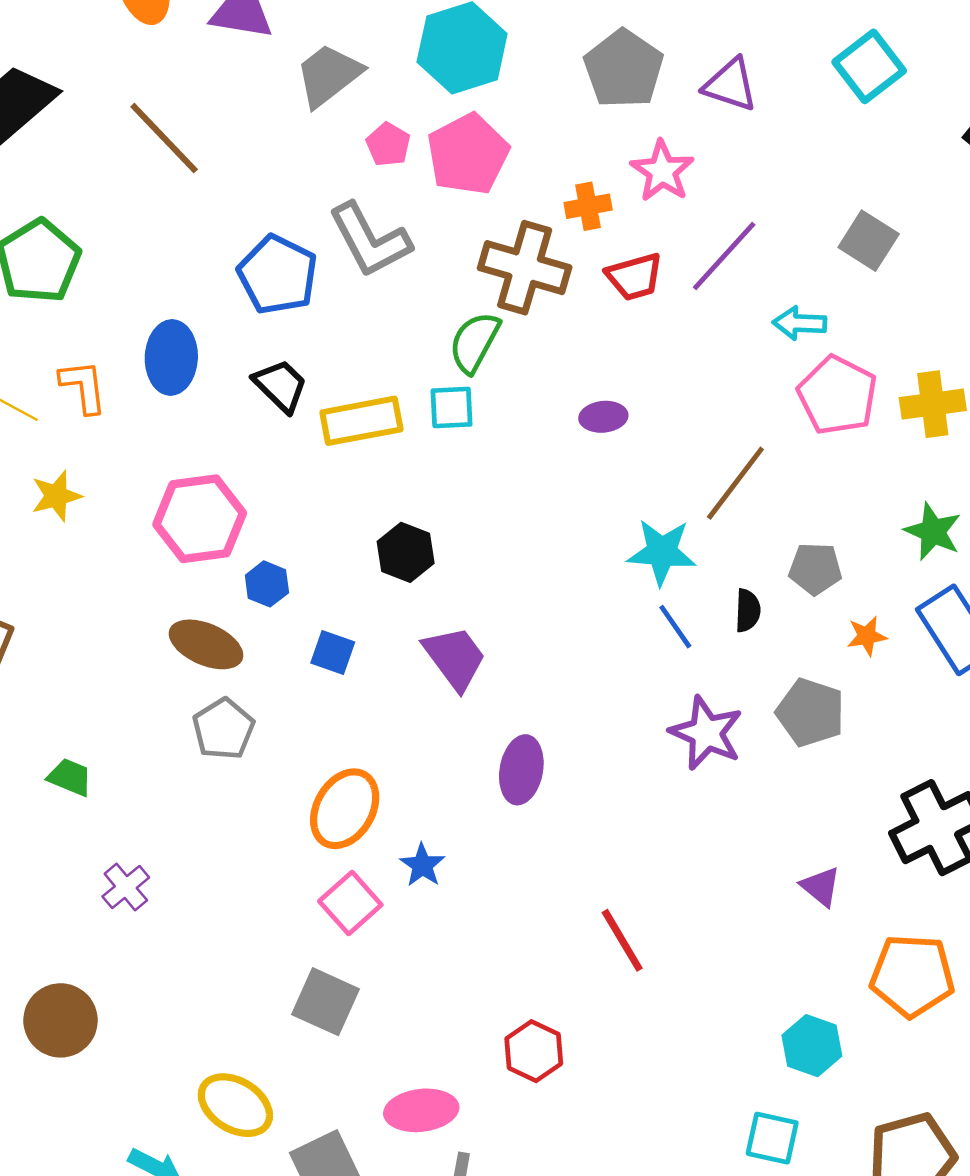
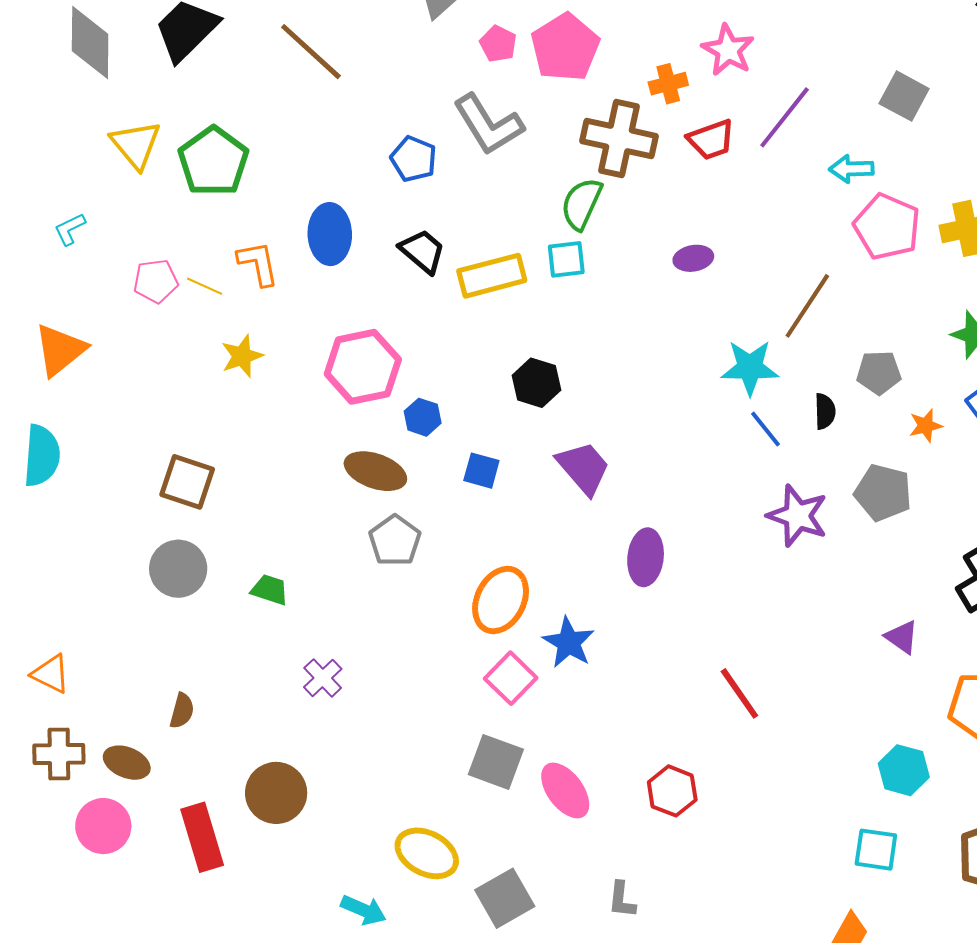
blue pentagon: (278, 275) -> (414, 159), size x0.7
blue star: (422, 865) -> (569, 643), size x1.4
pink ellipse: (421, 1110) -> (565, 791), moved, turned 64

